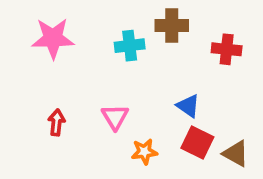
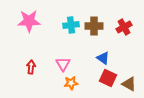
brown cross: (172, 26) -> (94, 26), moved
red cross: (227, 49) -> (124, 27), turned -35
orange star: (144, 152) -> (71, 83), moved

